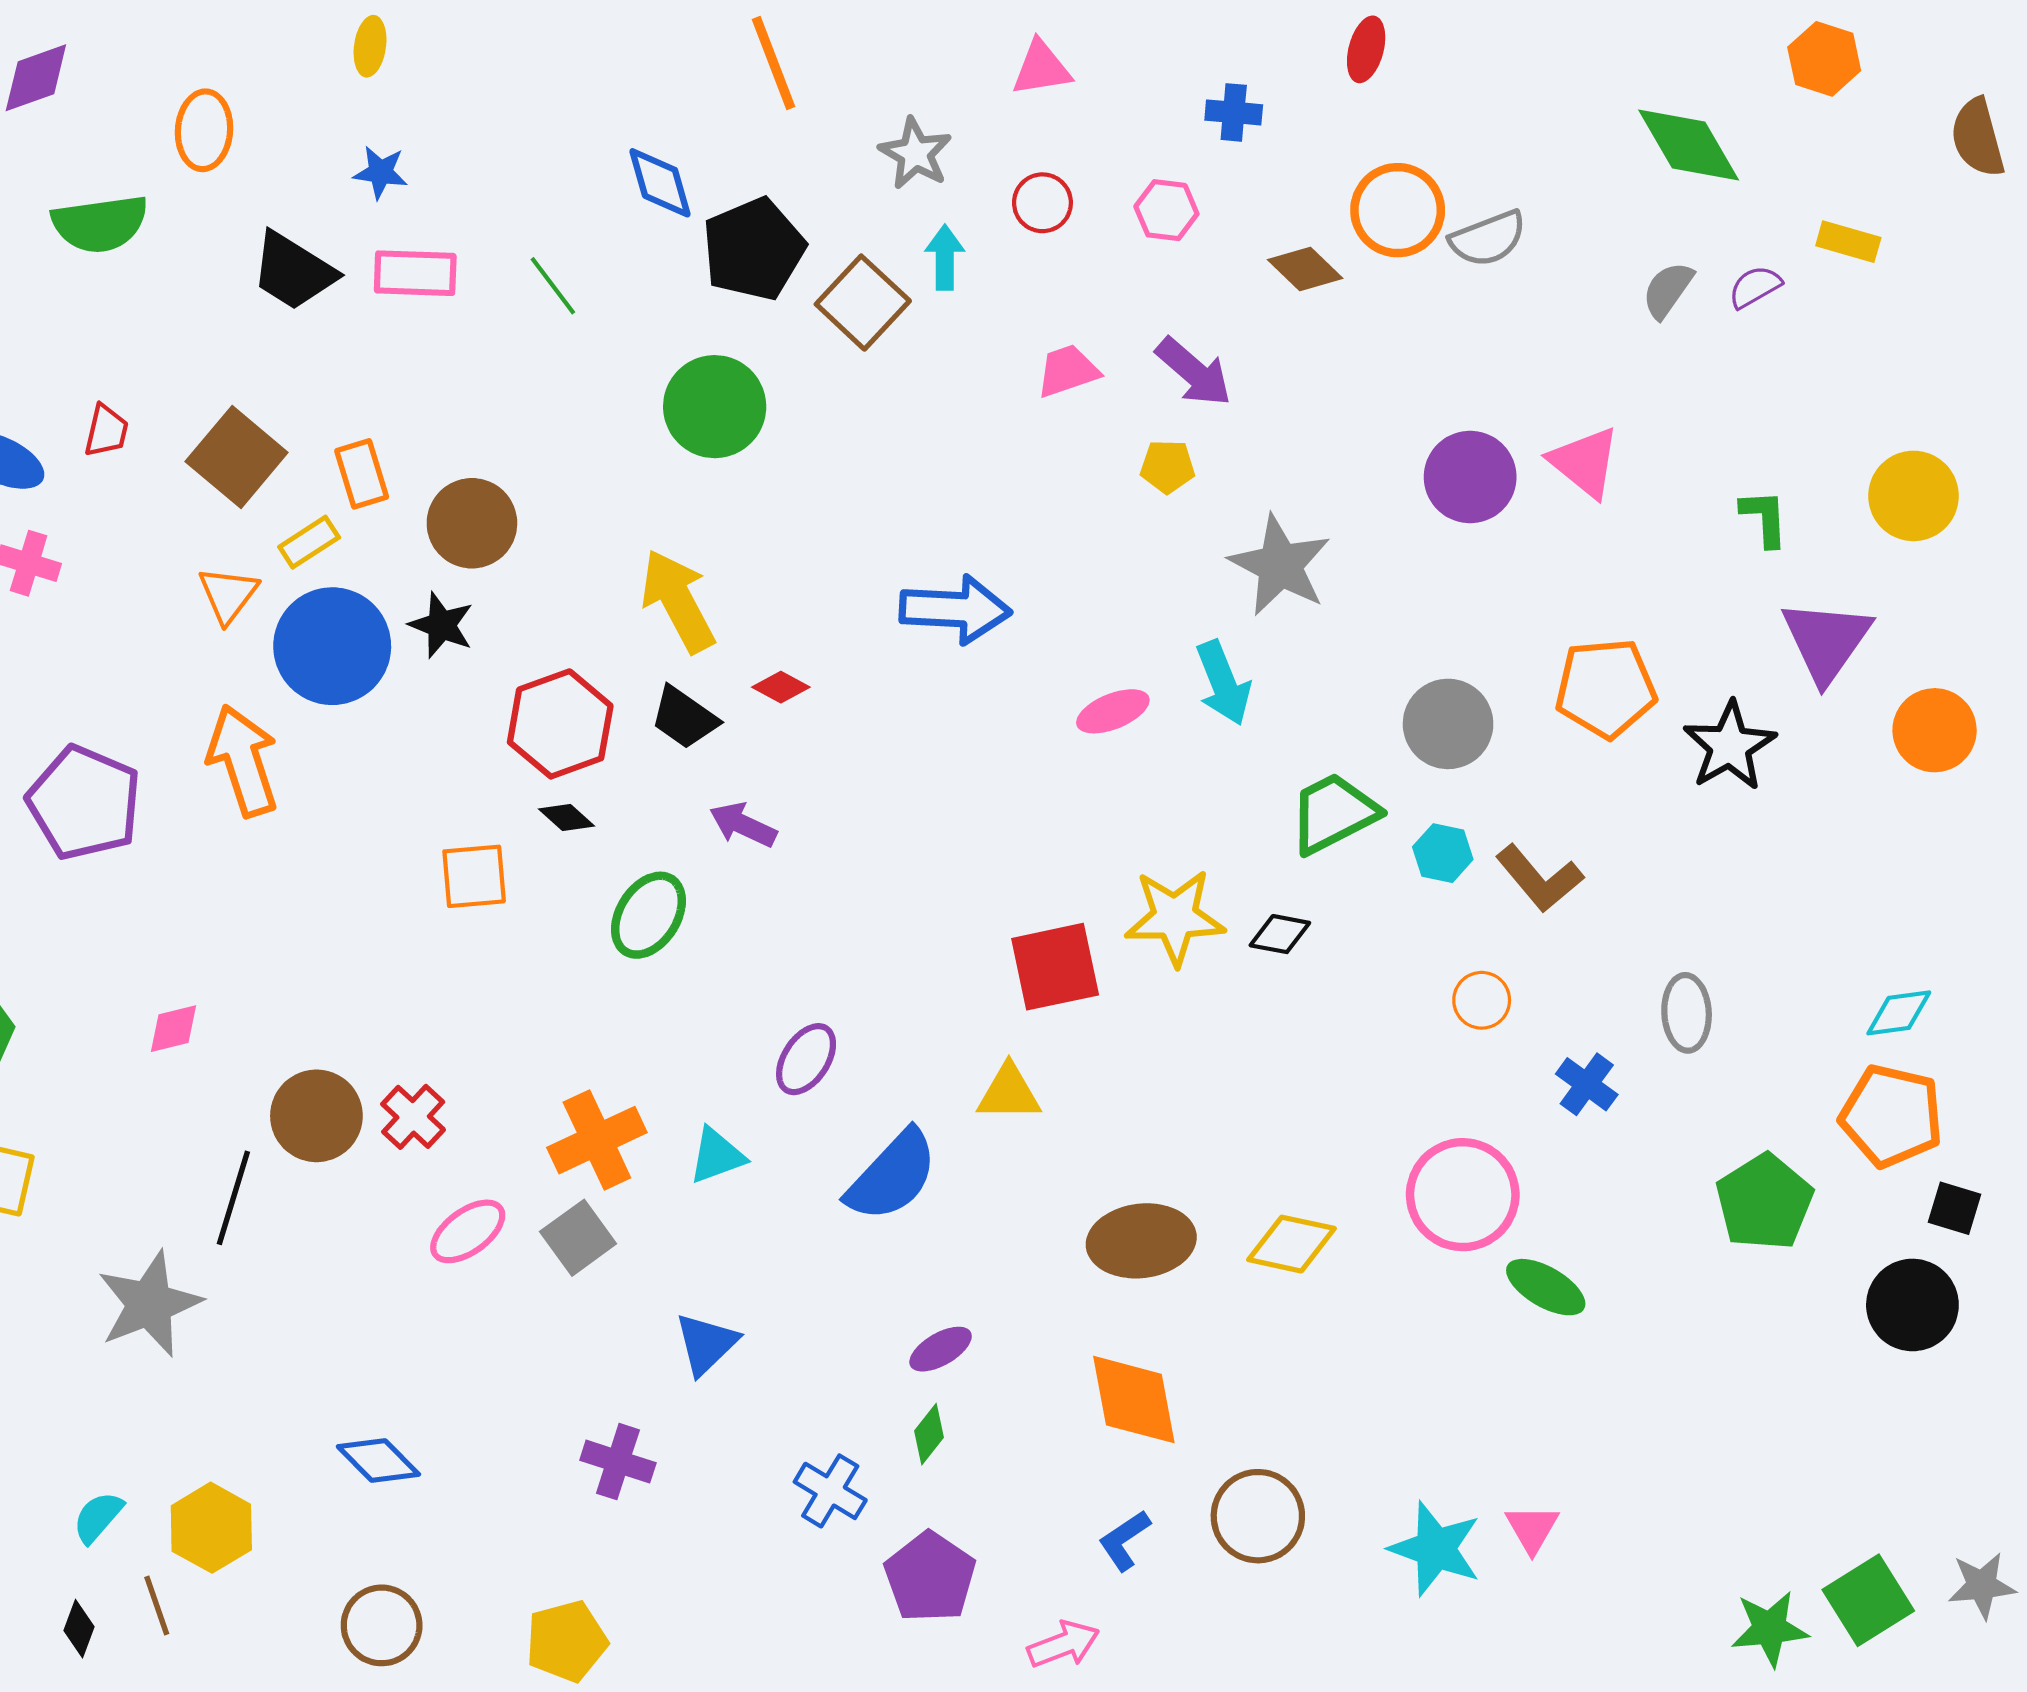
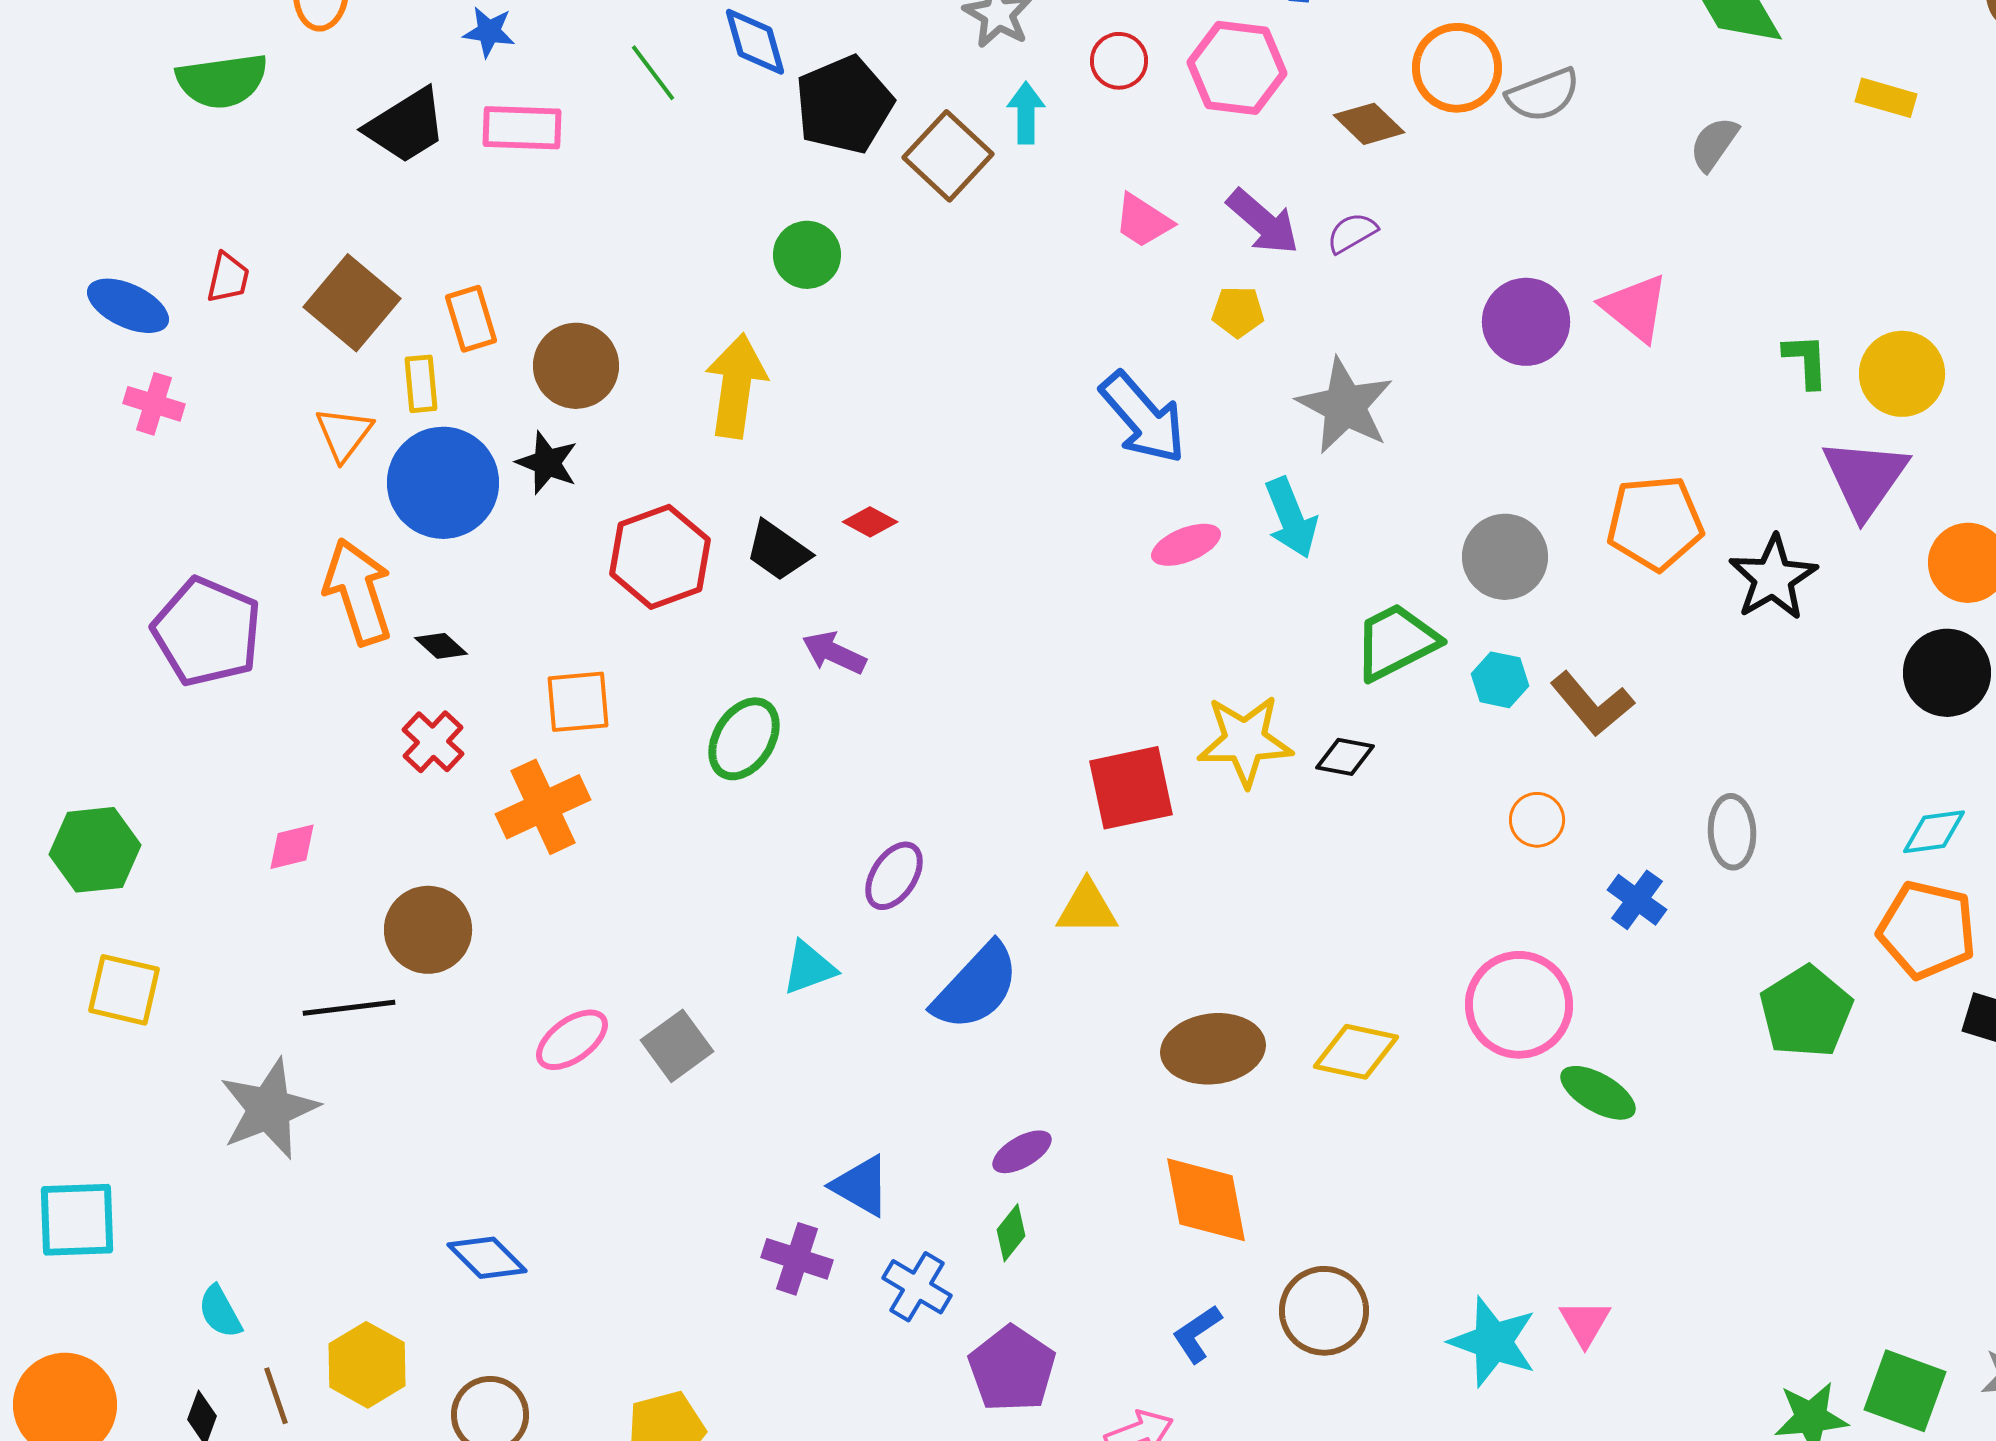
pink hexagon: (1166, 210) -> (1237, 68), size x1.6
black trapezoid: (293, 271) -> (406, 126), turned -64
green line: (553, 286) -> (653, 73), moved
purple semicircle: (1755, 287) -> (1352, 233), moved
pink trapezoid: (1068, 371) -> (1143, 221), turned -128
green circle: (715, 407) -> (807, 255), size x0.7
yellow circle: (1913, 496) -> (1902, 374), moved
yellow rectangle: (309, 542) -> (421, 384), turned -62
yellow arrow: (678, 601) -> (736, 386), moved, turned 36
blue arrow: (955, 609) -> (1143, 418), moved, turned 46
black diamond: (567, 817) -> (441, 646), moved
red cross: (413, 1117) -> (433, 742), moved
orange cross: (597, 1140) -> (543, 807), moved
black line: (233, 1198) -> (349, 1008), turned 66
black circle: (1912, 1305) -> (1947, 673), moved
blue triangle: (706, 1344) -> (861, 1186), moved, turned -46
purple cross: (618, 1462) -> (797, 1259), moved
cyan semicircle: (98, 1517) -> (220, 1312), turned -70
yellow hexagon: (211, 1528) -> (367, 1365), moved
green square: (1868, 1600) -> (1905, 1391), turned -38

